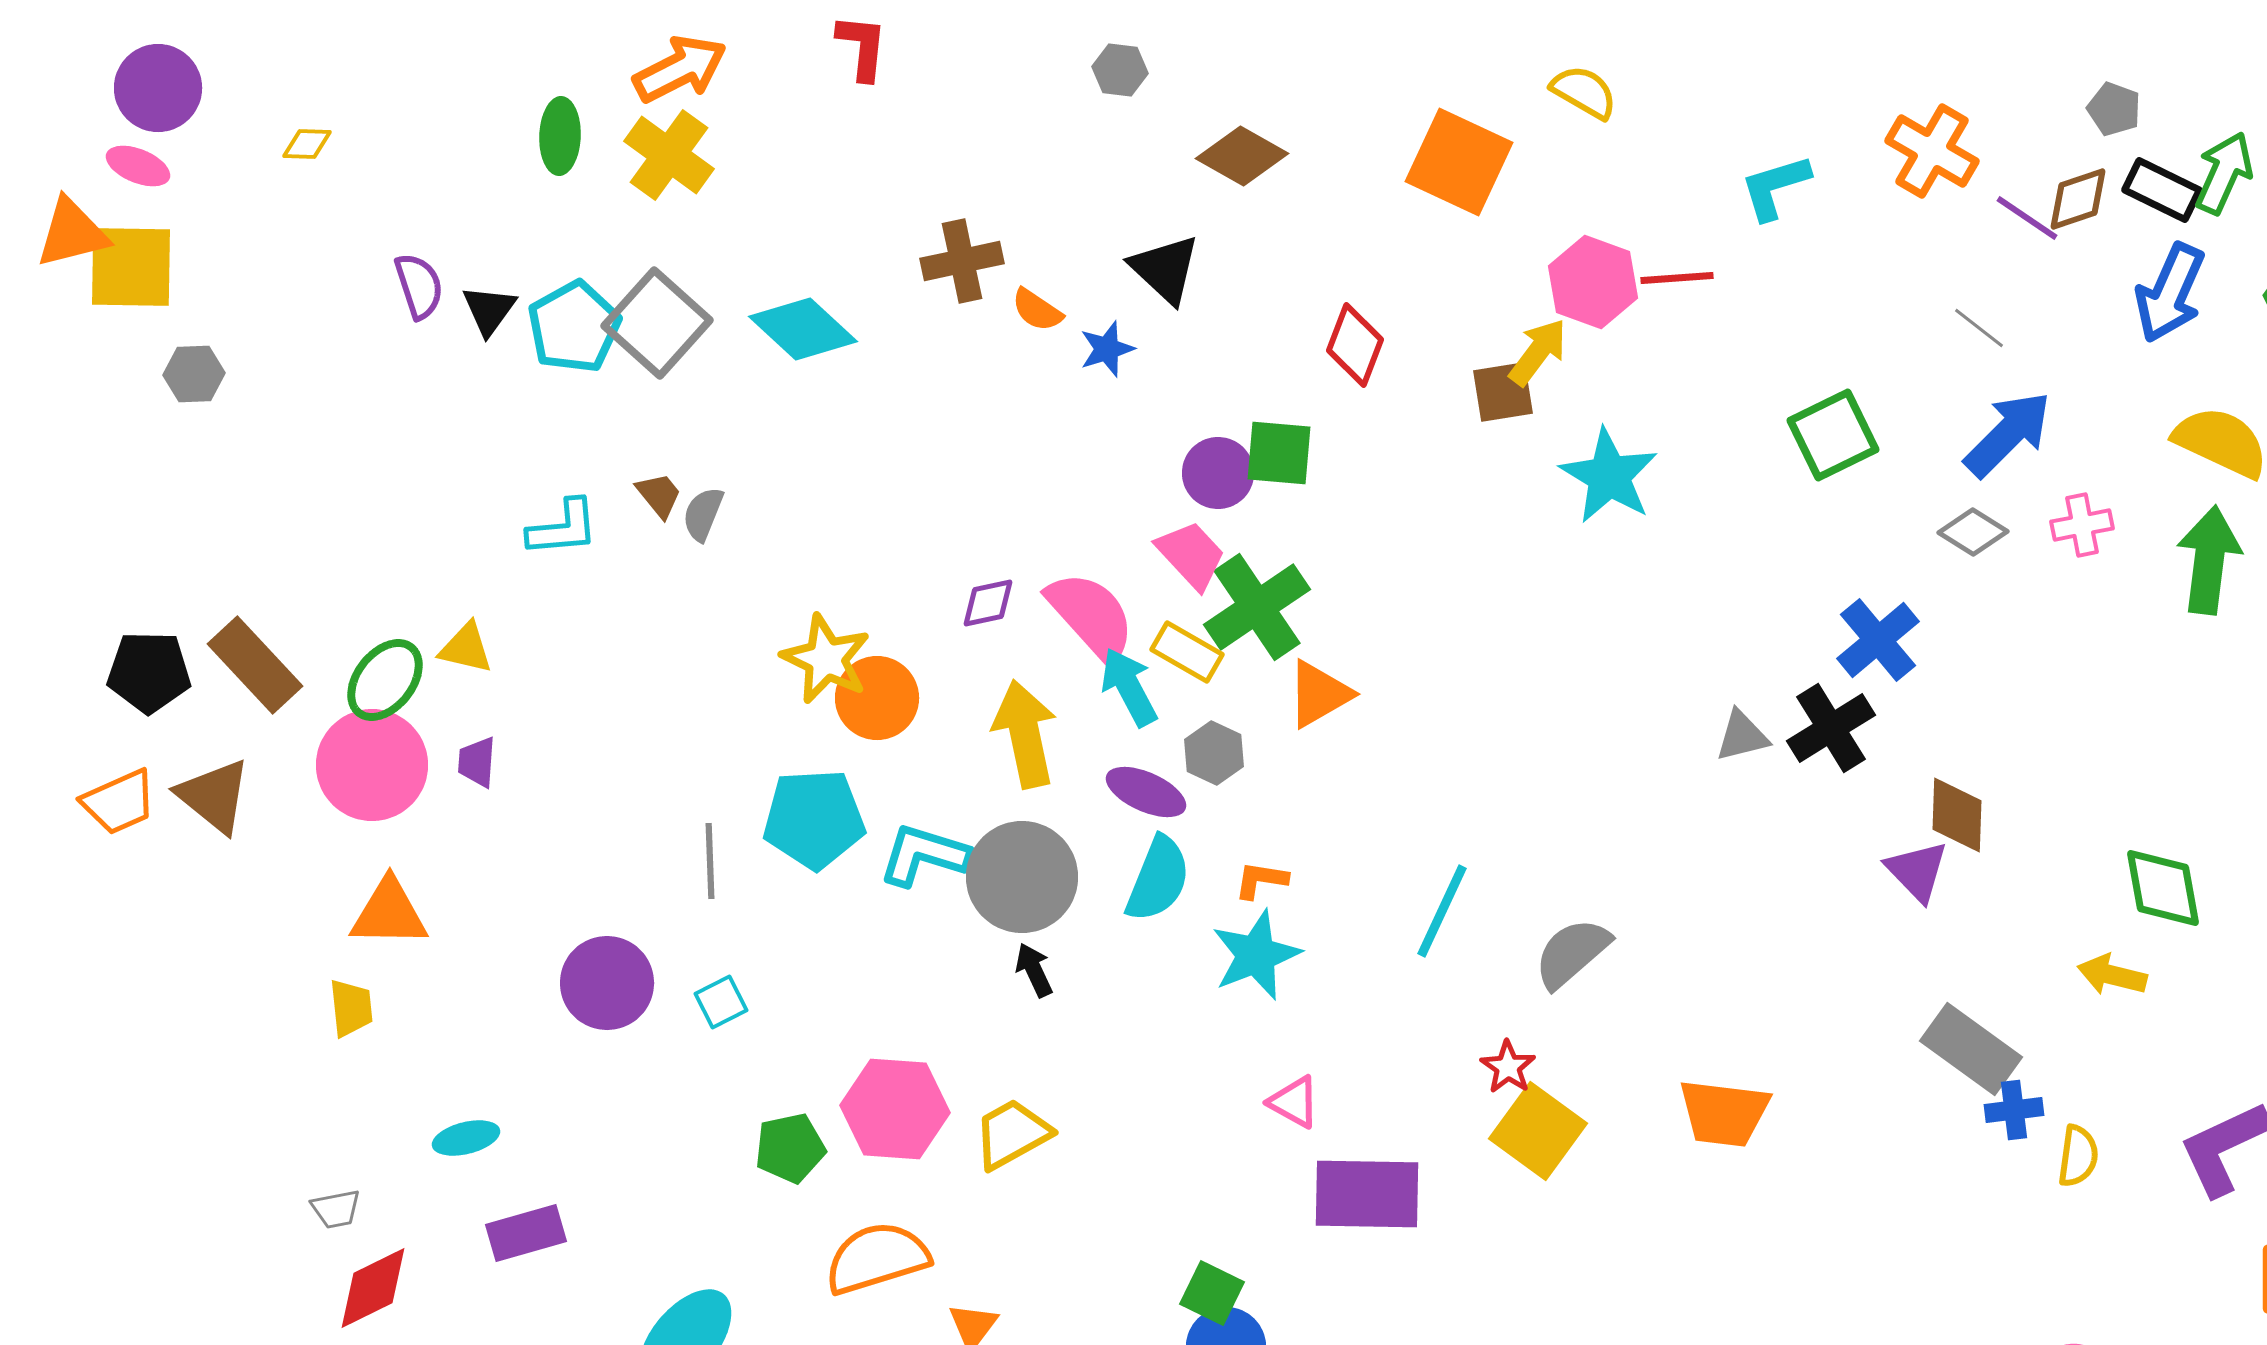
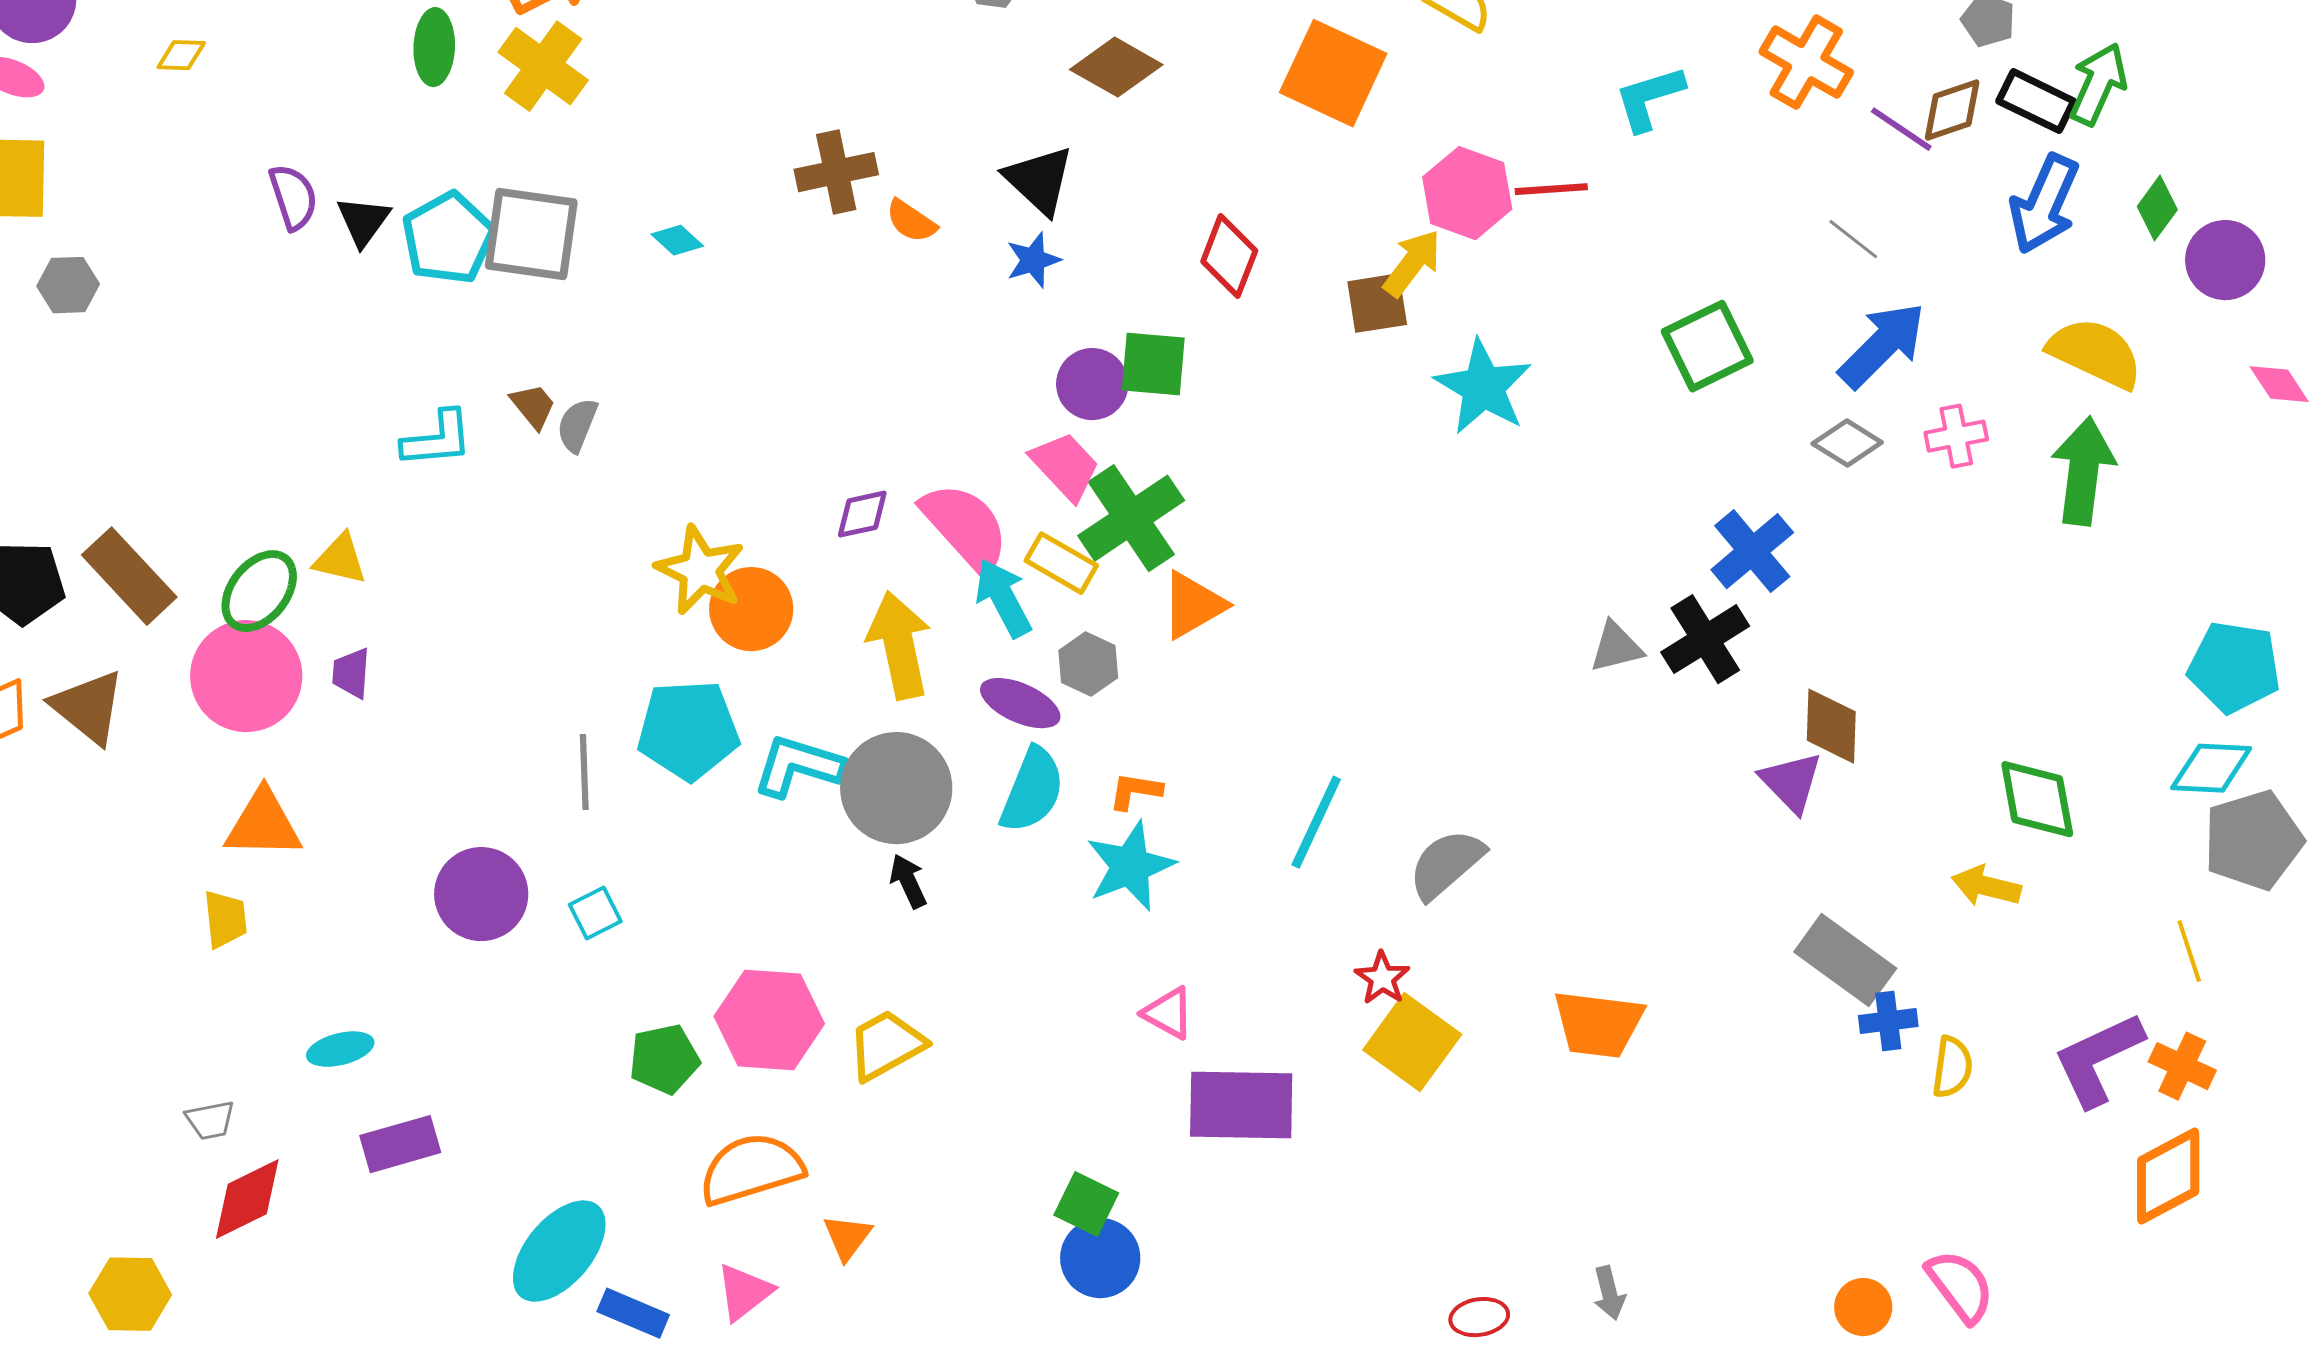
gray square: (657, 323) -> (531, 234), turned -34
cyan diamond: (803, 329) -> (677, 240), size x0.5
blue star: (1107, 349) -> (1033, 260), moved

